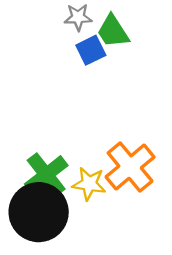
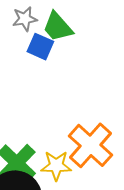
blue square: (91, 50) -> (40, 47), turned -32

